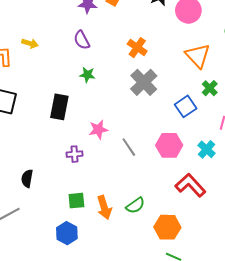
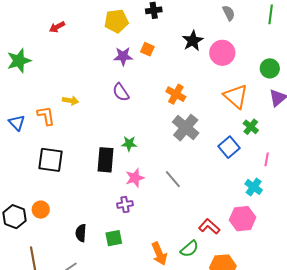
green star: (87, 75) -> (129, 144), moved
pink star: (98, 130) -> (135, 178), moved
pink hexagon: (169, 145) -> (243, 219), moved
gray line: (129, 147) -> (173, 179), moved
red L-shape: (190, 185) -> (209, 226), moved, size x0.7
green square: (76, 201) -> (114, 238), moved

